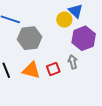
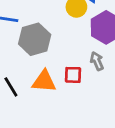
red square: (53, 69) -> (73, 75), turned 32

